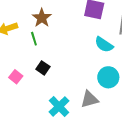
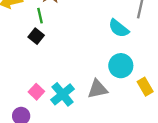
black square: (43, 68) -> (36, 36), moved
pink square: (16, 77) -> (36, 92), moved

